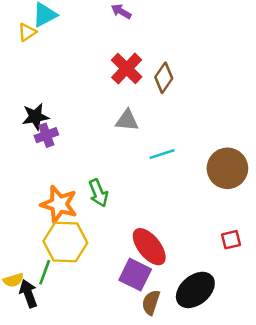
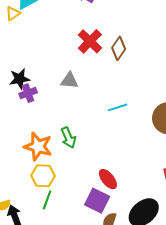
gray triangle: (127, 120) -> (69, 81), moved
yellow hexagon: (65, 242) -> (43, 176), size x0.7
red ellipse: (149, 247) -> (108, 179), size x0.7
green line: (45, 272) -> (47, 200), moved

